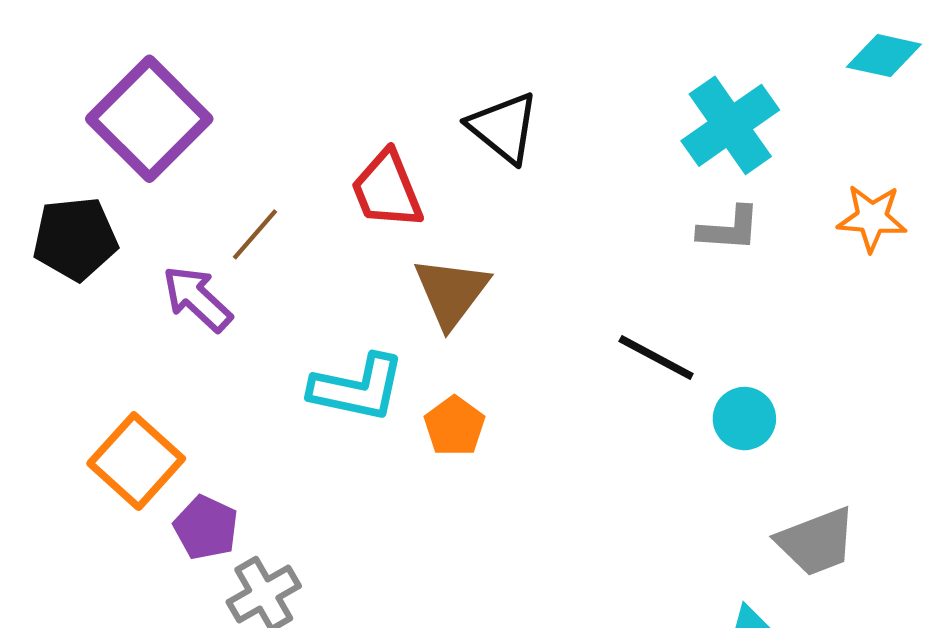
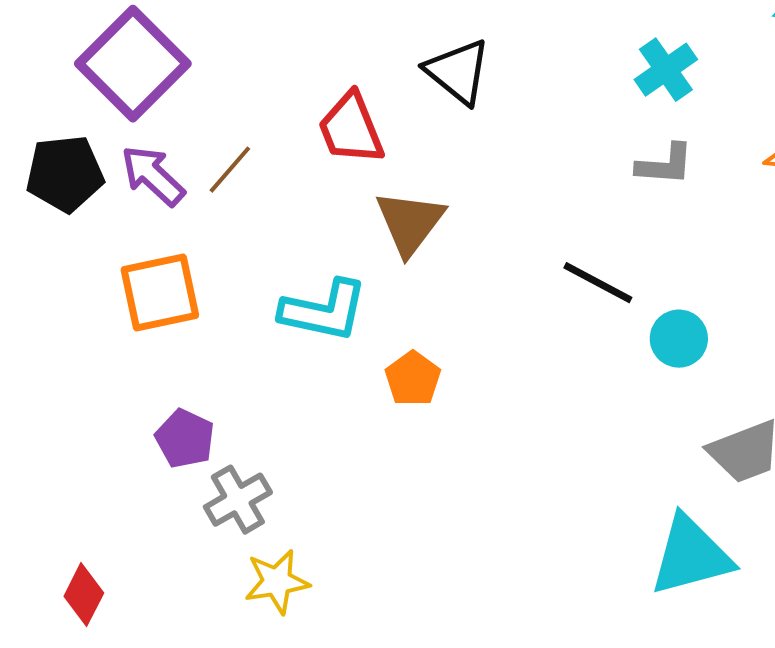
cyan cross: (730, 125) -> (666, 70), size x0.7
purple arrow: (197, 299) -> (153, 176), moved
orange pentagon: (454, 426) -> (413, 379), moved
orange square: (136, 461) -> (160, 293), moved, turned 36

